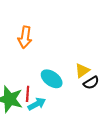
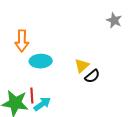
cyan ellipse: (52, 79) -> (41, 61), moved, turned -30

